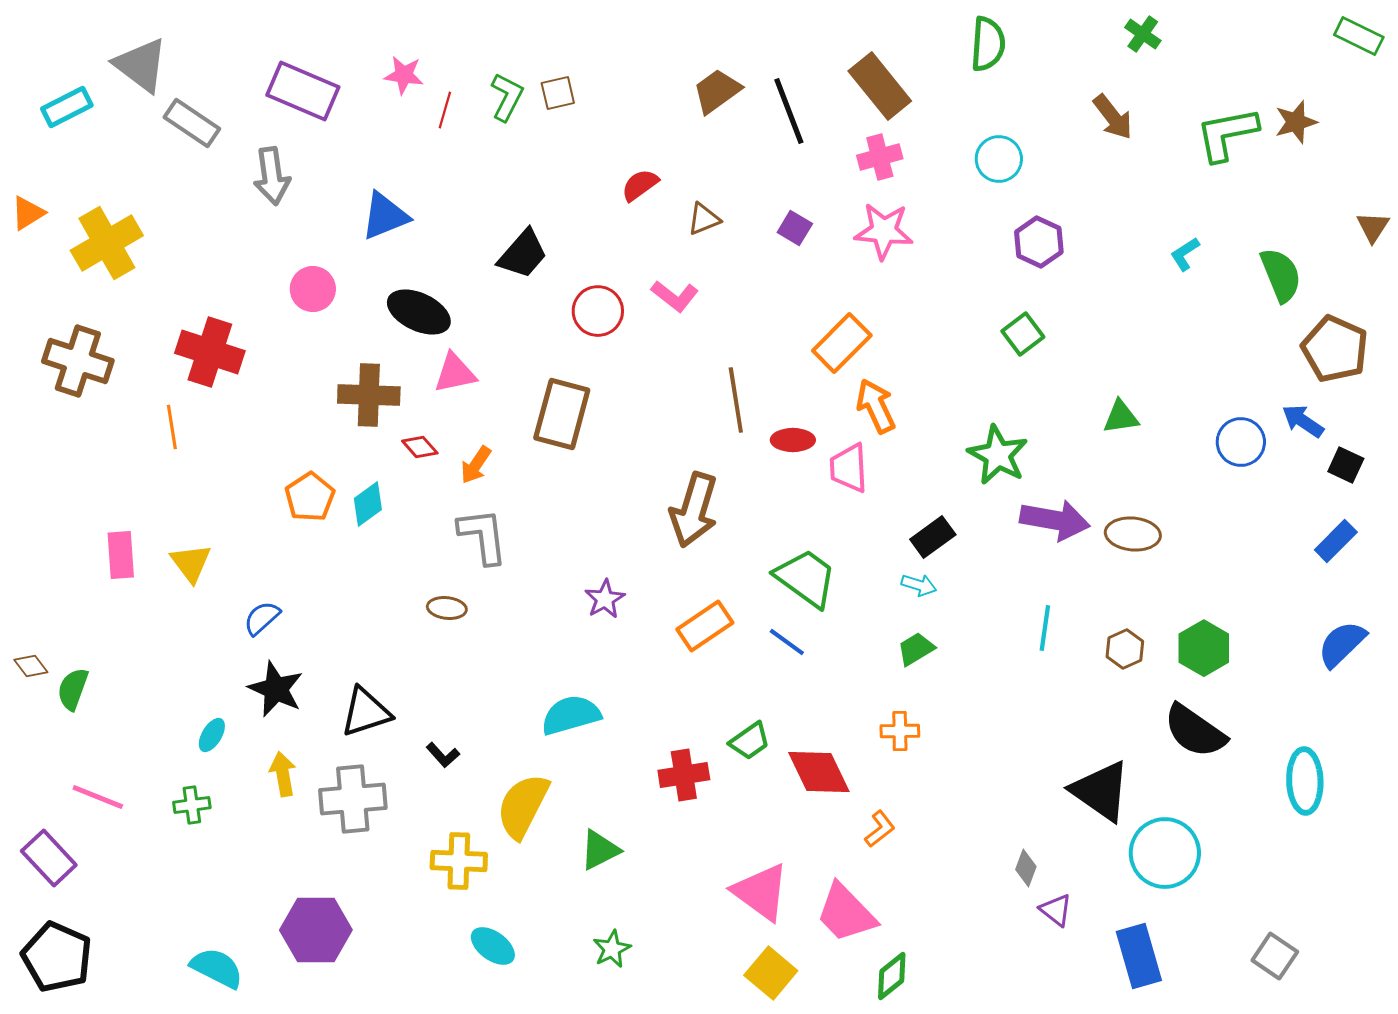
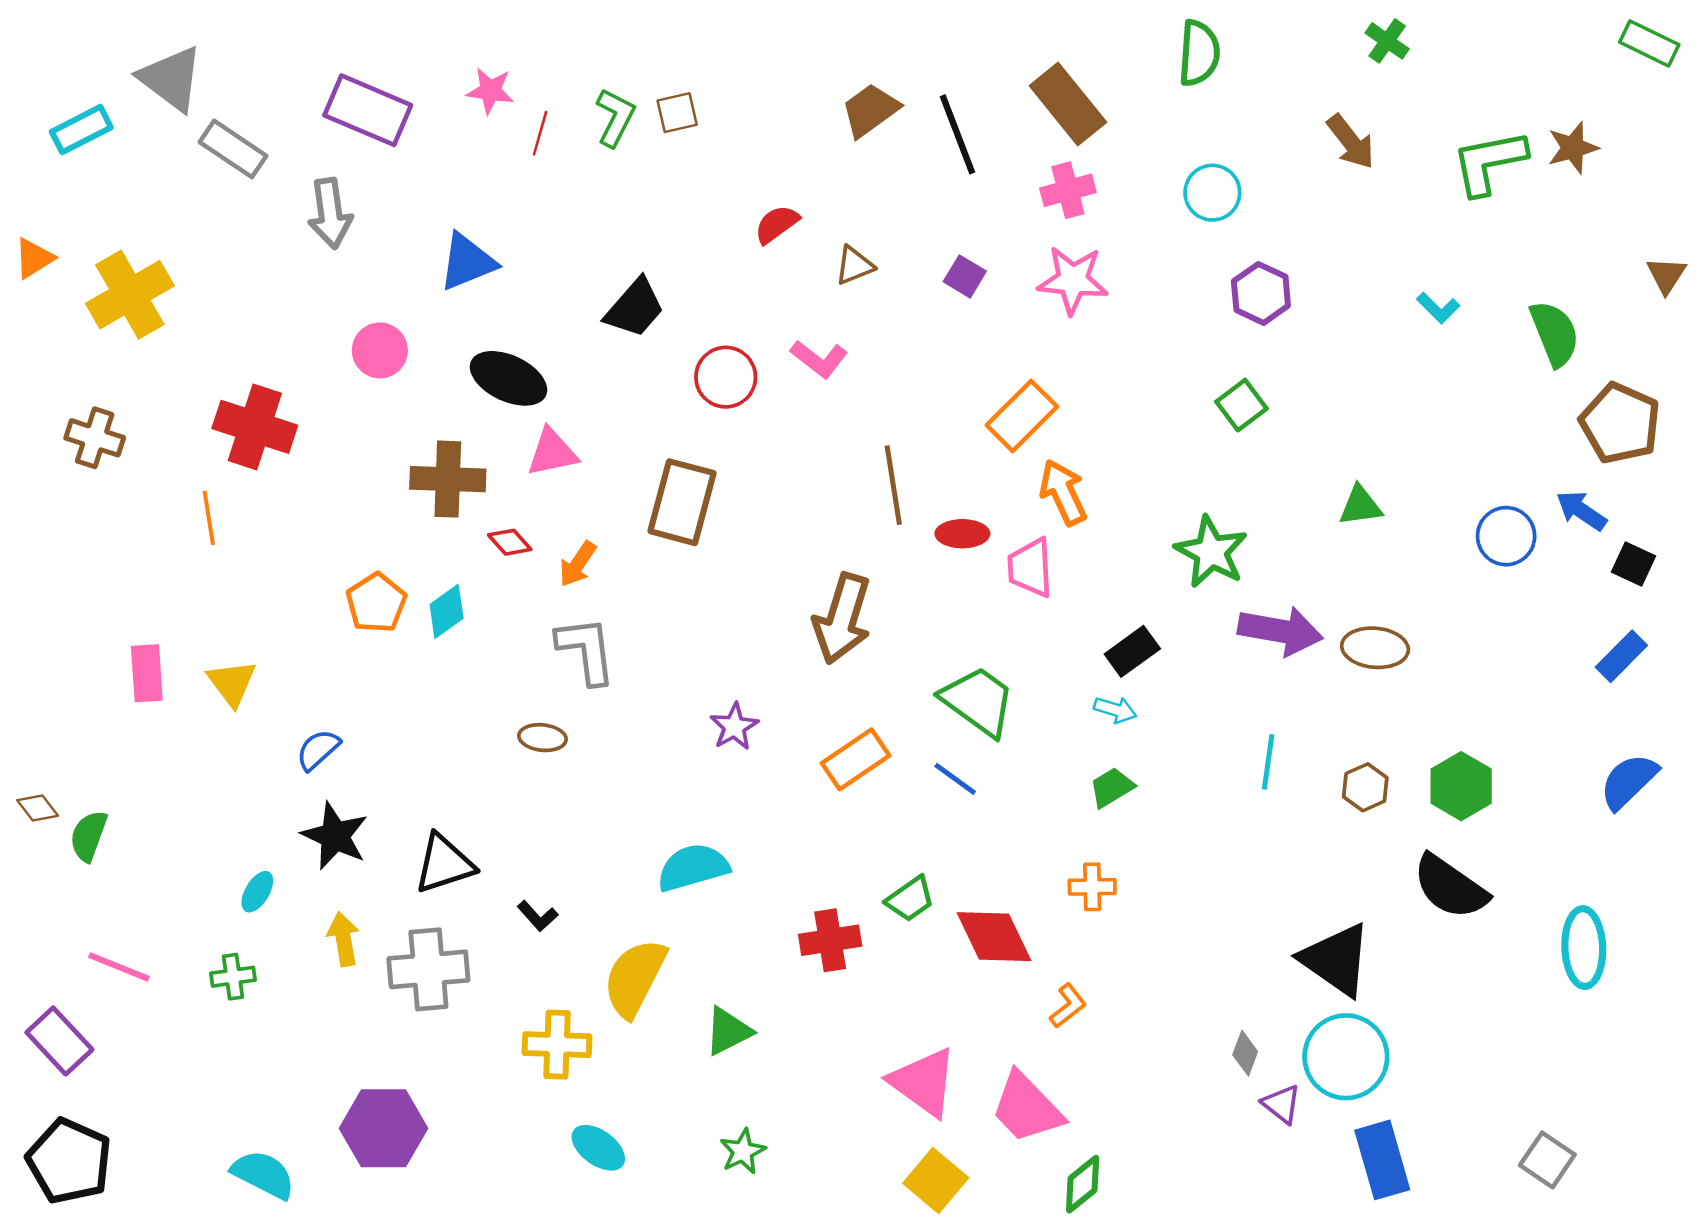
cyan L-shape: (1185, 254) -> (1438, 308), turned -102
brown cross: (78, 361) -> (95, 438), size x0.7
cyan circle: (1165, 853) -> (1346, 1057), moved

